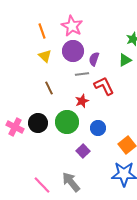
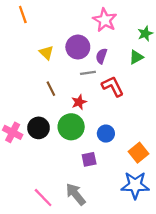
pink star: (72, 26) -> (105, 20), moved
orange line: (42, 31) -> (23, 14), moved
red star: (82, 101) -> (79, 102), moved
purple square: (83, 151) -> (89, 159), turned 32

